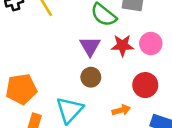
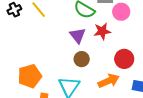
pink circle: (151, 44) -> (121, 12), moved
orange arrow: (121, 110) -> (109, 81), size x1.5

